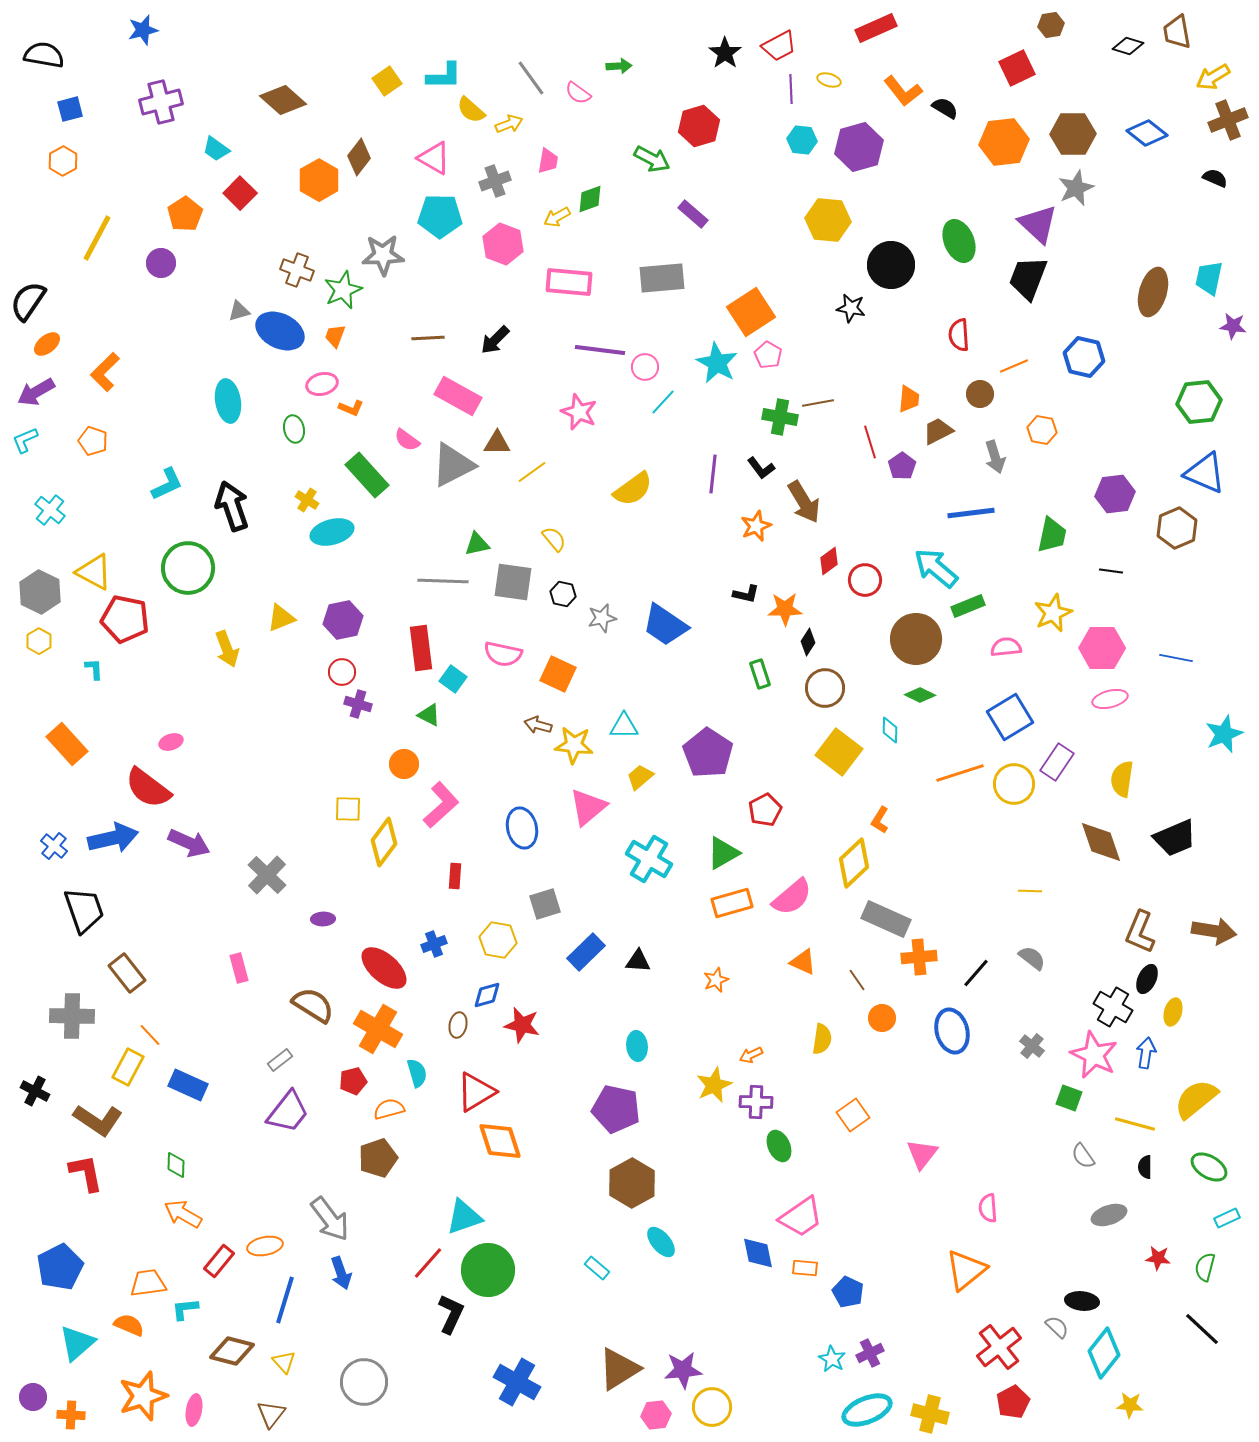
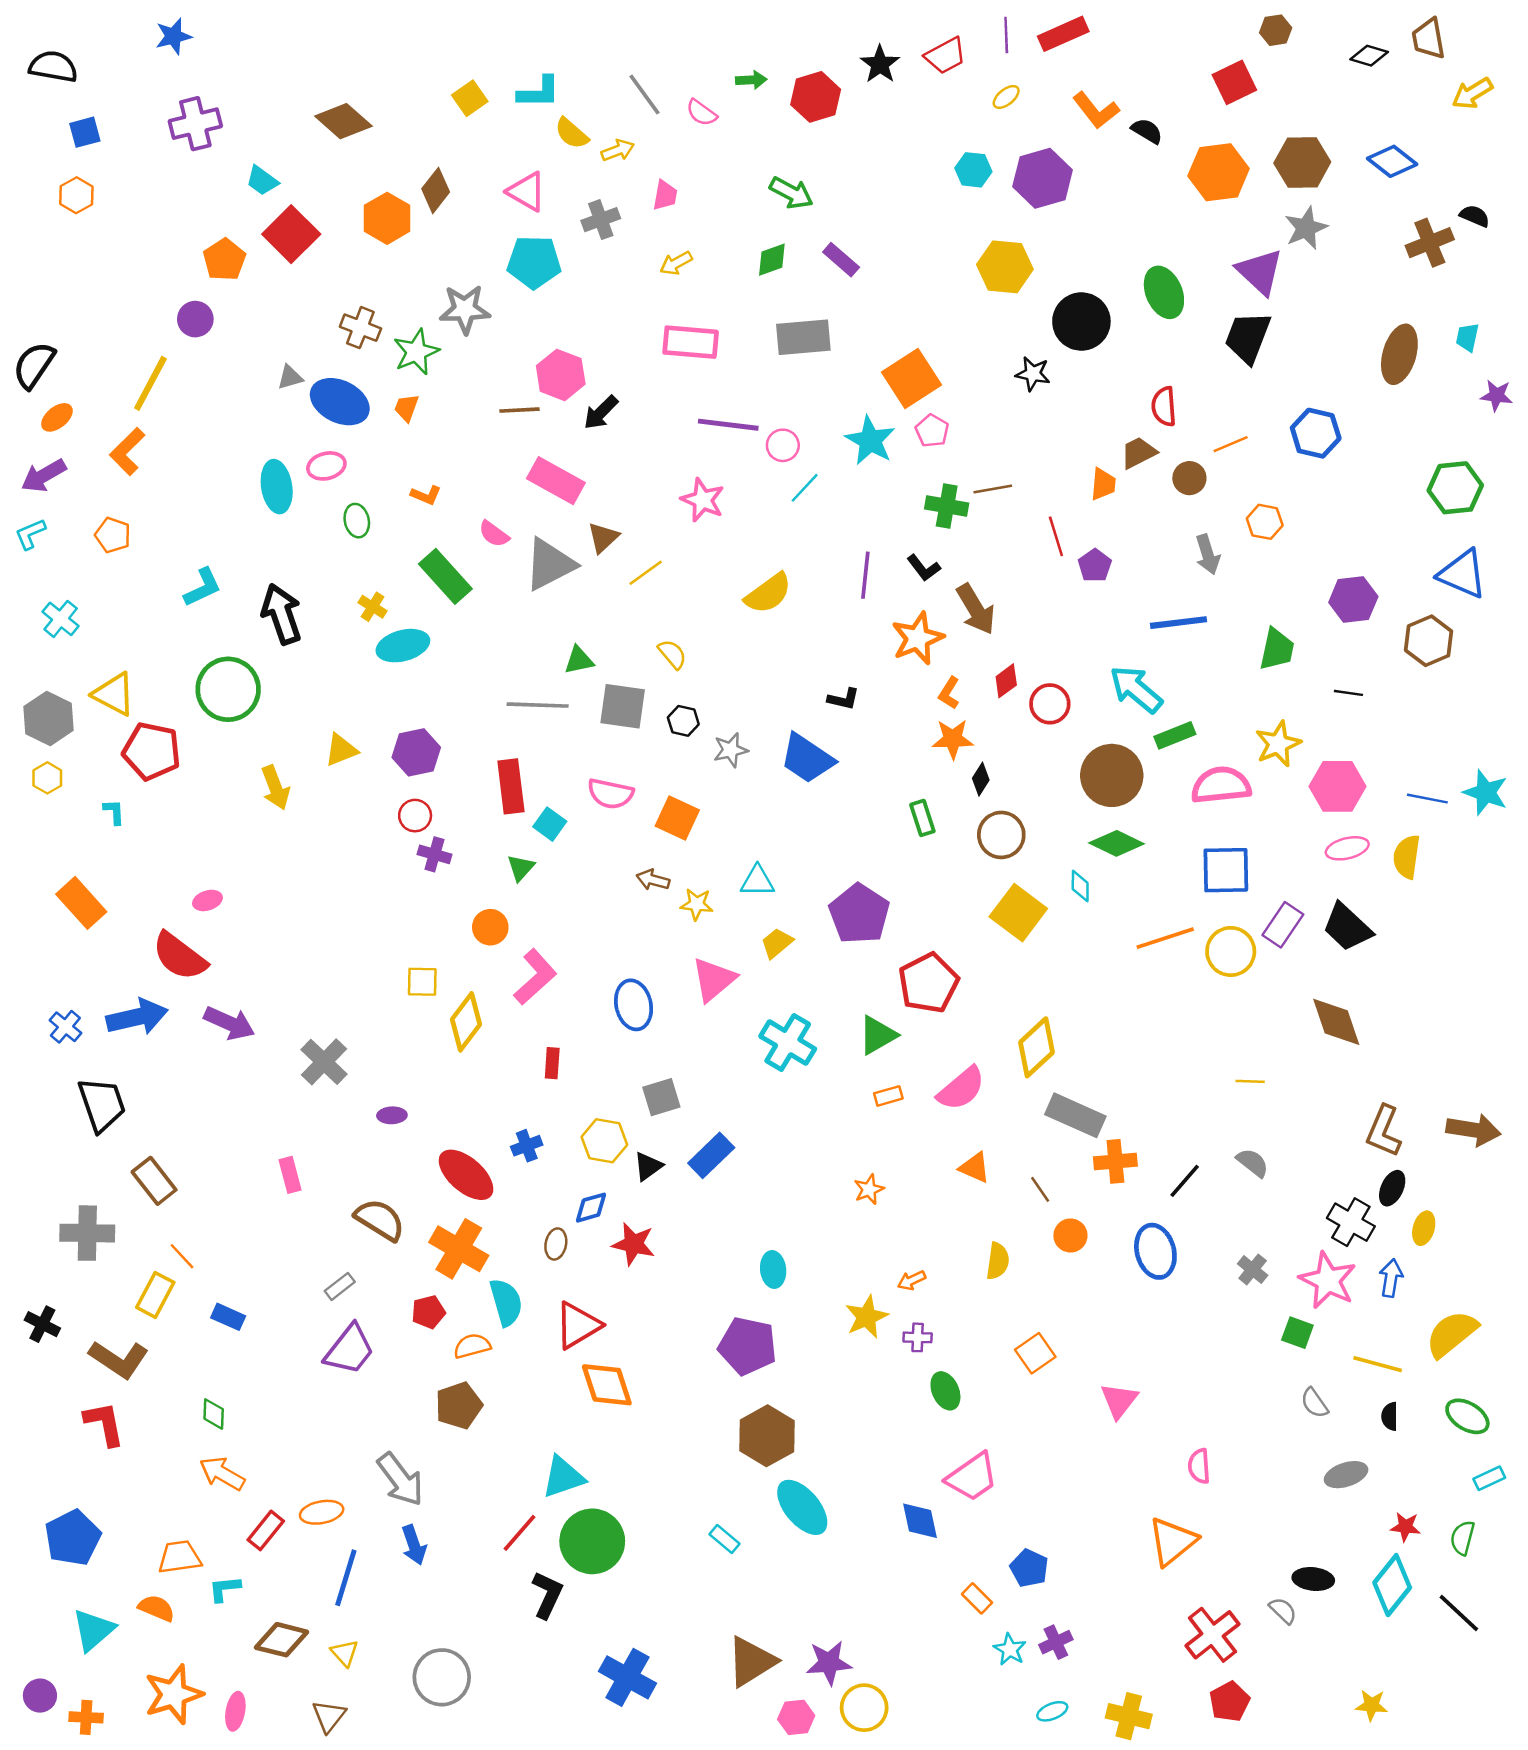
yellow ellipse: (829, 80) -> (1006, 97), turned -55
purple line: (791, 89) -> (1006, 35), moved
brown cross: (1228, 120) -> (1430, 243), moved
red hexagon: (699, 126) -> (816, 97), moved
red square: (240, 193) -> (291, 234), size x1.4
green diamond: (590, 199) -> (772, 260), moved
yellow line: (97, 238) -> (150, 383), moved
pink hexagon: (503, 244) -> (561, 375), moved
cyan trapezoid: (1209, 278) -> (1467, 337), size x0.7
pink ellipse: (322, 384) -> (326, 466), moved
brown trapezoid: (938, 431) -> (1138, 453), moved
brown triangle: (497, 443) -> (603, 538), turned -44
orange star: (756, 526) -> (918, 638), size x1.4
black L-shape: (746, 594) -> (844, 699), moved
pink semicircle: (1006, 647) -> (1221, 785), size x1.6
green diamond: (920, 695) -> (1117, 843), size x1.4
green triangle: (429, 715) -> (521, 868), turned 45
blue square: (1010, 717) -> (1226, 870), turned 30
cyan star: (1224, 734) -> (1486, 792), moved, turned -30
yellow star: (574, 745) -> (697, 904), size x0.7
yellow semicircle: (1122, 779) -> (1407, 857), moved
red pentagon: (765, 810) -> (928, 983), size x1.5
orange L-shape: (880, 820) -> (949, 693), moved
black trapezoid: (1175, 838) -> (1347, 927), moved, turned 66
orange rectangle: (732, 903) -> (888, 1096), size x0.6
black triangle: (638, 961) -> (648, 1166), moved, turned -40
cyan semicircle: (417, 1073) -> (506, 1302), size x1.4
blue rectangle: (188, 1085) -> (228, 1317), size x0.7
purple cross: (756, 1102) -> (918, 1337), size x0.7
cyan ellipse: (661, 1242) -> (802, 1507), size x1.5
orange rectangle: (805, 1268) -> (977, 1598), moved, turned 40
cyan diamond: (1104, 1353) -> (1392, 1585), moved
cyan ellipse: (867, 1410) -> (1052, 1711), size x0.5

